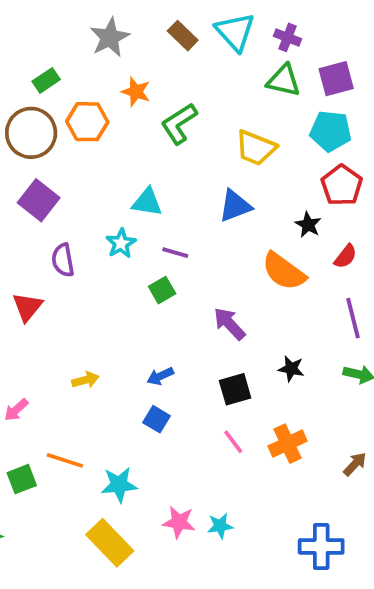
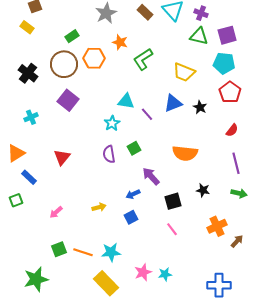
black star: (308, 225) -> (200, 107), moved
purple line: (175, 253) -> (147, 114), moved, turned 32
purple semicircle: (63, 260) -> (109, 154), moved
orange semicircle: (284, 271) -> (185, 153), moved, turned -30
purple arrow: (229, 324) -> (151, 176), moved
yellow arrow: (85, 380) -> (99, 207), moved
blue square: (156, 419) -> (131, 217), turned 32
orange cross: (287, 444) -> (217, 226), moved
orange line: (65, 460) -> (83, 252), moved
pink star: (179, 522) -> (143, 272), turned -30

